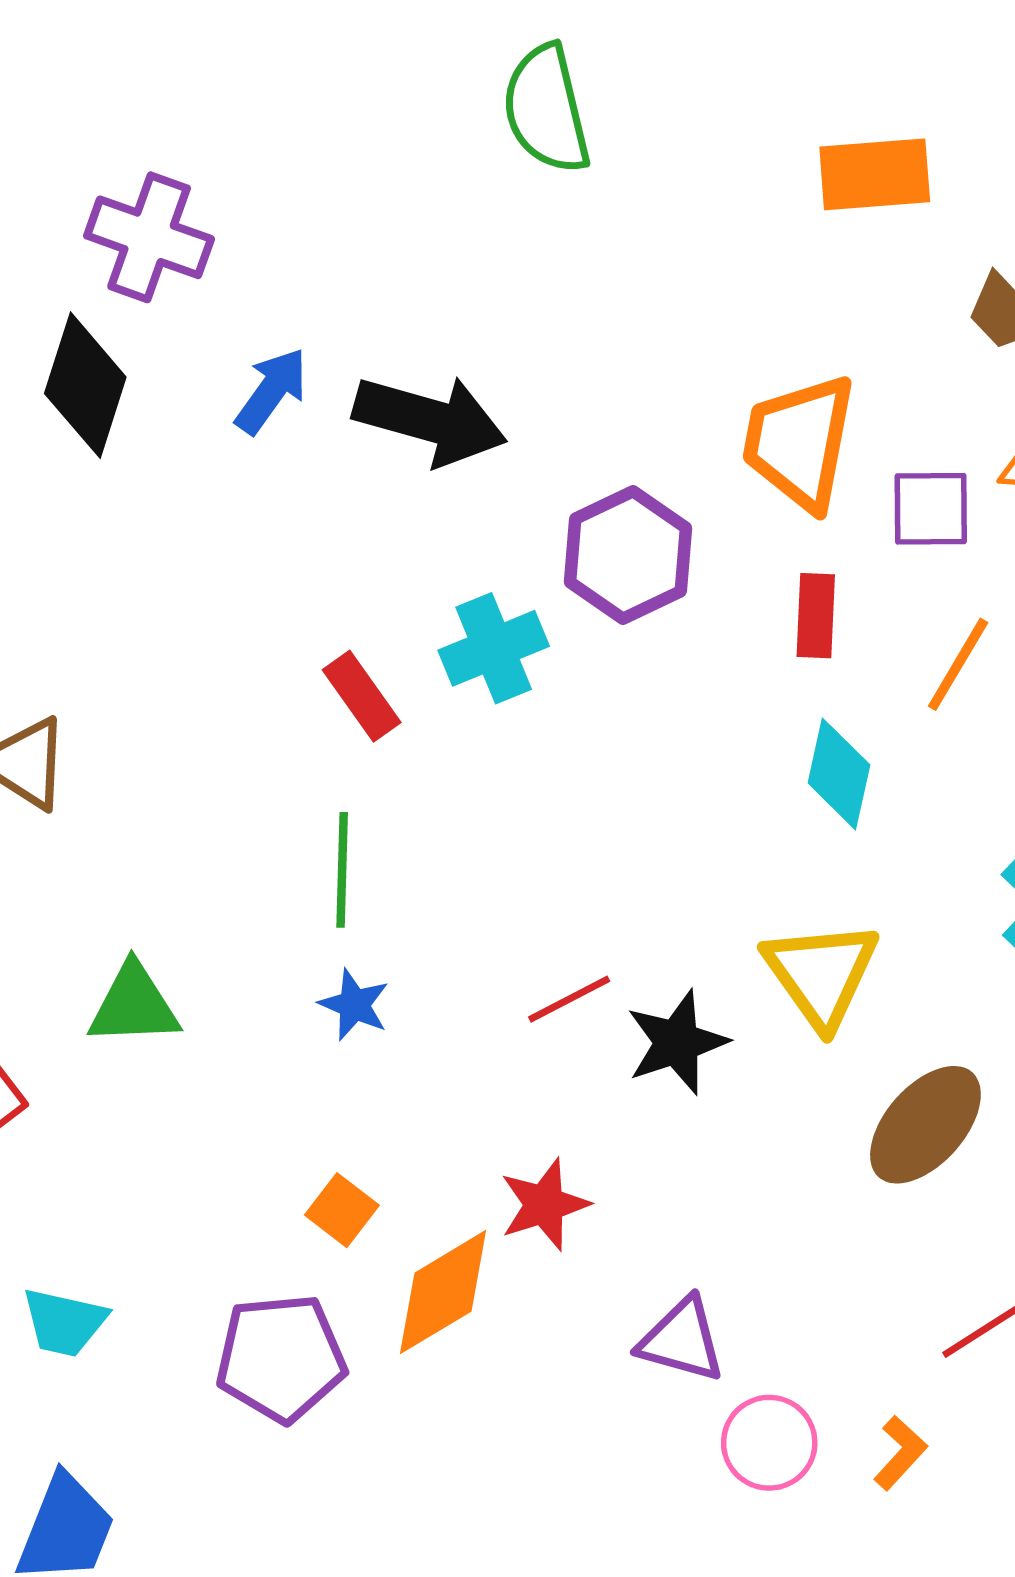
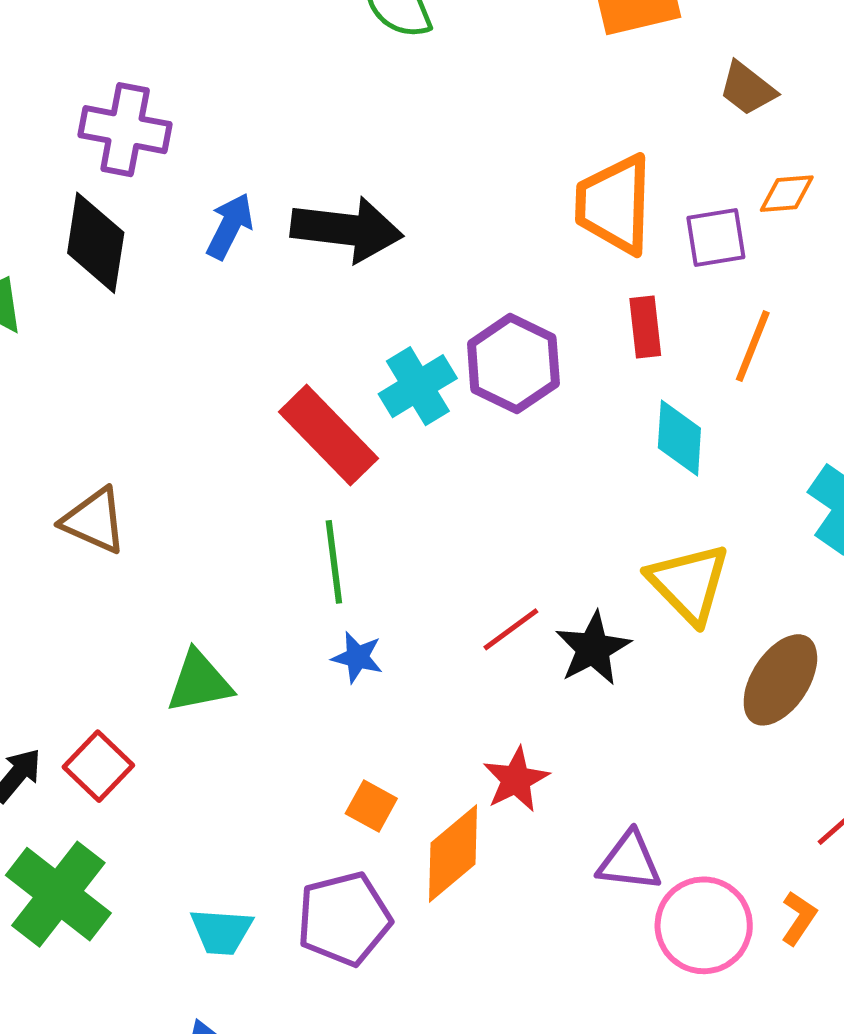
purple hexagon: (628, 555) -> (513, 364), moved
red rectangle: (362, 696) -> (328, 435), size x1.6
cyan trapezoid: (64, 1322) -> (221, 932), moved
pink circle: (769, 1443) -> (704, 925), size x1.4

